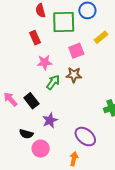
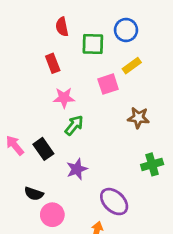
green square: (64, 22) -> (93, 44), size x0.7
yellow rectangle: (101, 37) -> (132, 66), moved
brown star: (74, 75) -> (138, 118), moved
purple star: (50, 120) -> (77, 169), moved

